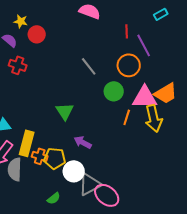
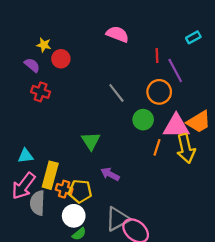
white circle: (74, 171) -> (74, 216), moved

